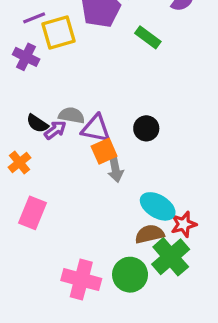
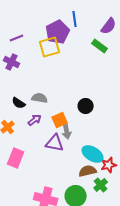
yellow square: (59, 32) -> (50, 47), moved
green rectangle: (148, 37) -> (100, 46), moved
purple triangle: (96, 128) -> (55, 143), moved
purple arrow: (55, 130) -> (35, 120), moved
green cross: (171, 257) -> (101, 185), size x0.6

